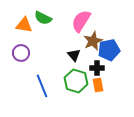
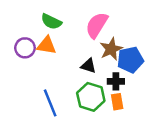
orange triangle: (24, 25) -> (47, 45), moved
purple circle: (21, 53) -> (25, 48), moved
black triangle: (74, 55) -> (88, 66), turned -32

